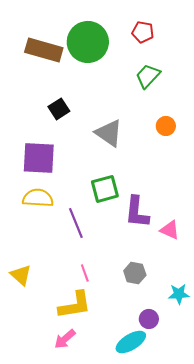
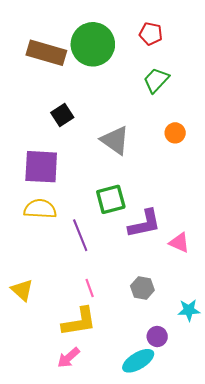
purple L-shape: (137, 212) -> (145, 224), turned -108

